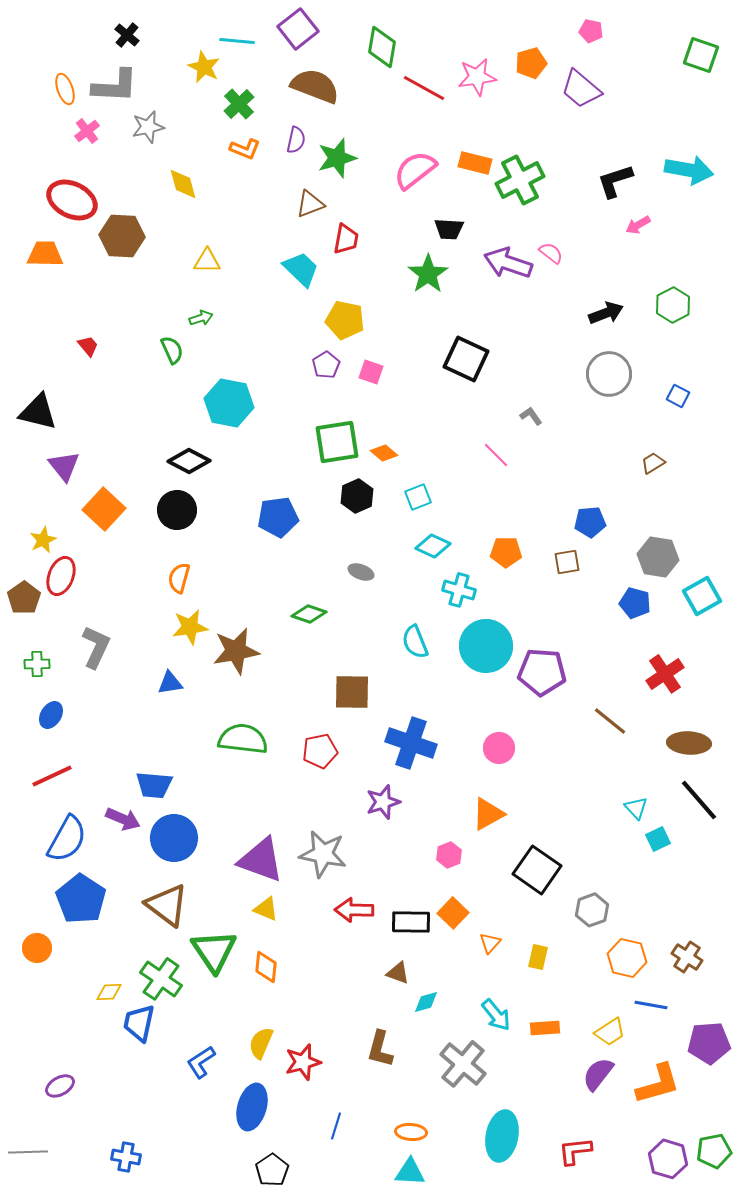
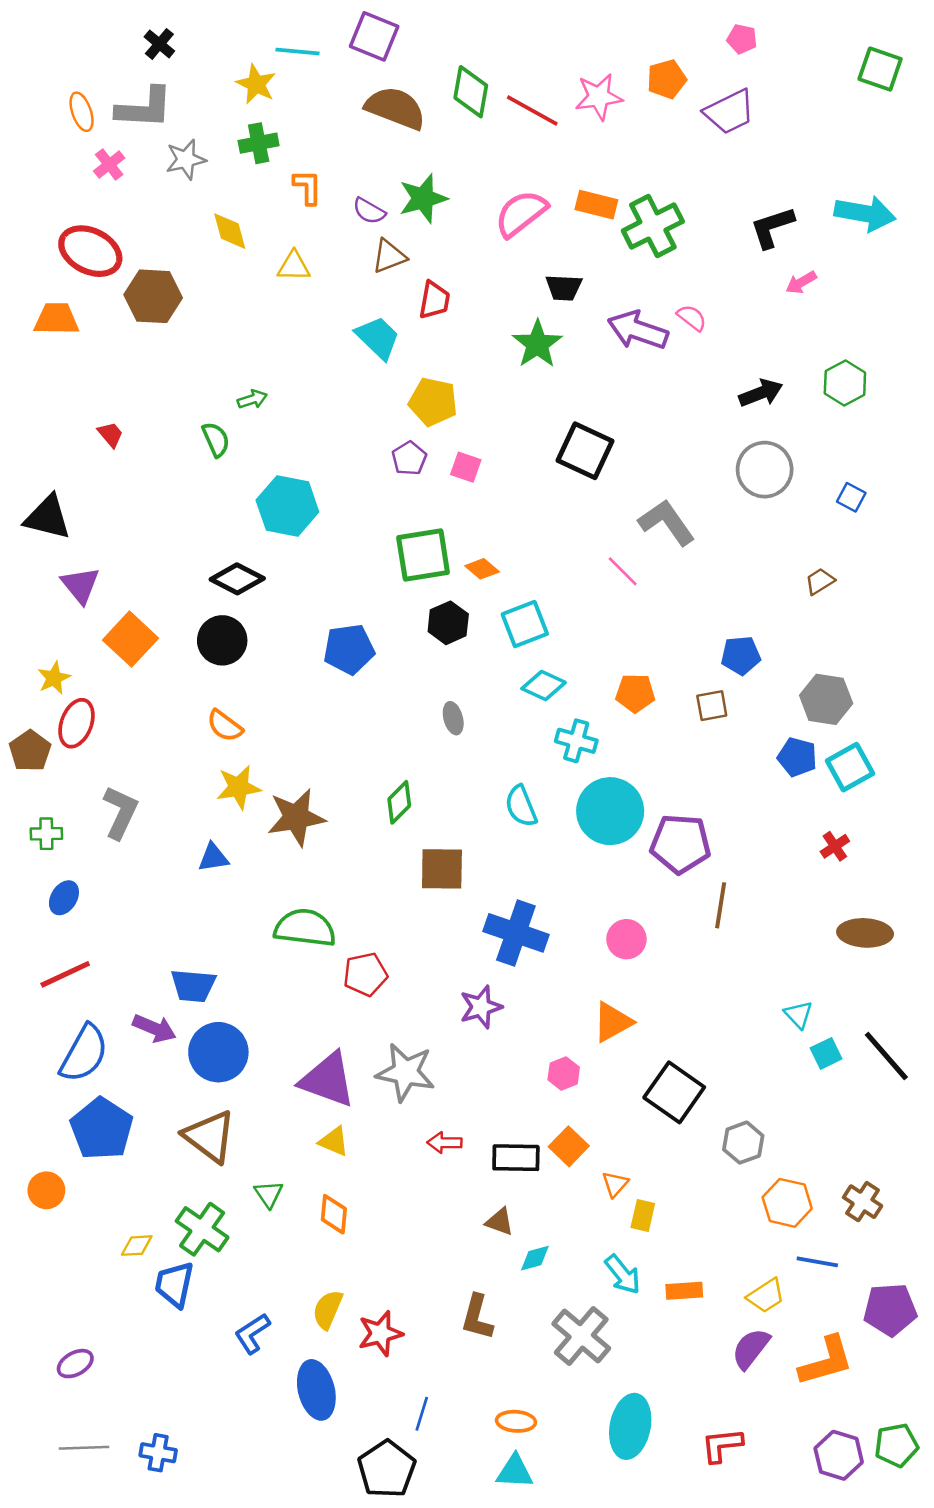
purple square: (298, 29) -> (374, 36), turned -30
green diamond: (382, 47) -> (471, 92), moved
purple trapezoid: (581, 89) -> (729, 112), turned -66
green cross: (239, 104) -> (259, 143), moved, turned 32
purple semicircle: (296, 140) -> (369, 211), moved, turned 108
orange L-shape: (245, 149) -> (308, 187), turned -112
yellow triangle: (207, 261) -> (294, 266), moved
gray L-shape: (531, 416) -> (667, 522), size x2.0
cyan square: (418, 497) -> (525, 624), size x1.4
gray ellipse: (361, 572) -> (453, 718), turned 55
orange semicircle: (179, 578) -> (225, 726), turned -68
cyan square: (702, 596) -> (850, 767), moved
green diamond: (309, 614) -> (399, 802), moved, turned -64
red cross: (665, 674) -> (835, 846), size x0.6
brown line: (610, 721) -> (721, 905), moved, turned 60
red pentagon: (320, 751) -> (365, 974), moved
black line: (699, 800) -> (886, 1056), moved
red arrow: (354, 910) -> (444, 1143), size x0.7
green triangle: (214, 951) -> (269, 1194), size x0.5
yellow rectangle: (538, 957) -> (643, 1215), moved
blue ellipse: (252, 1107) -> (316, 1390), turned -30
gray line: (28, 1152) -> (84, 1448), moved
black pentagon: (272, 1170) -> (387, 1469), moved, size x1.4

